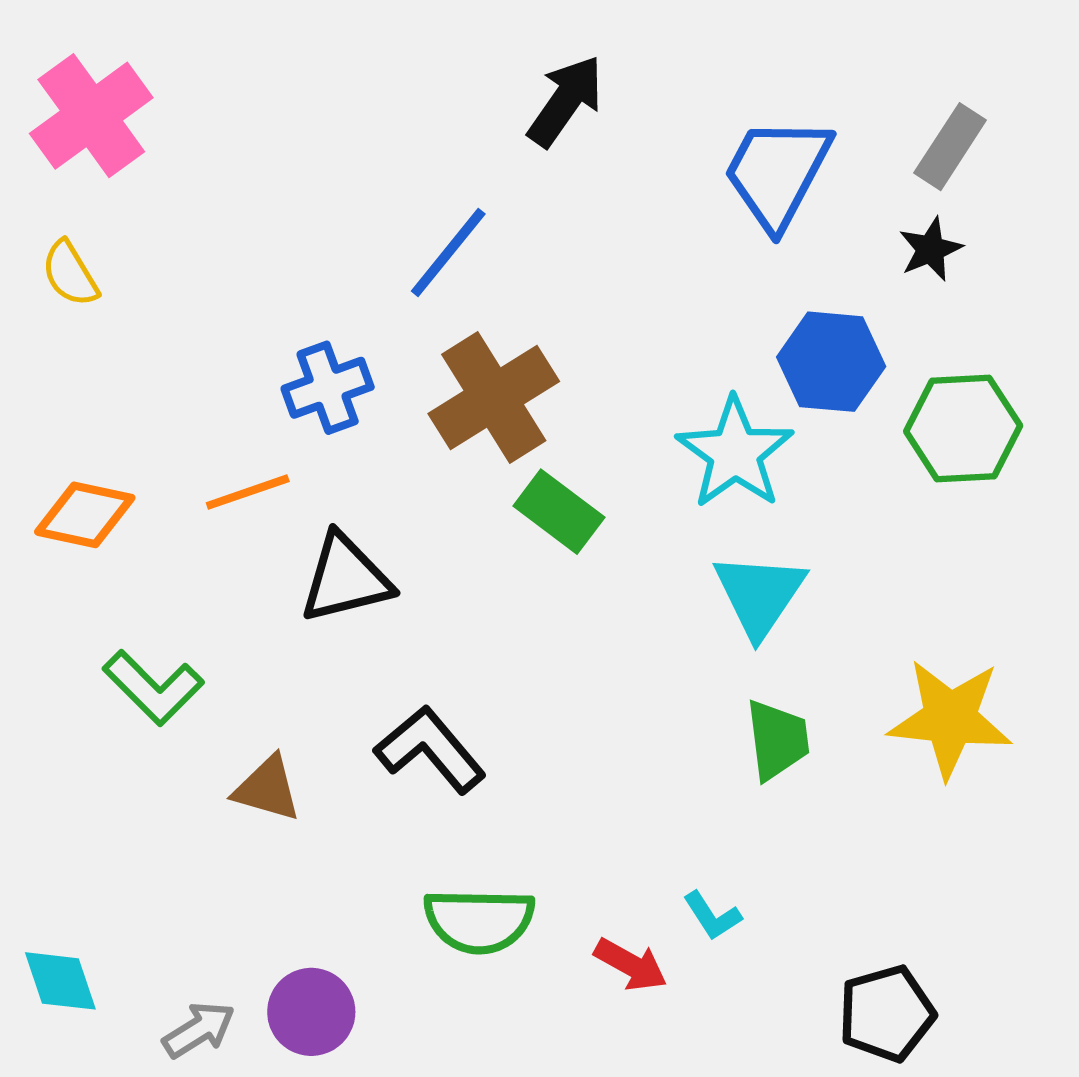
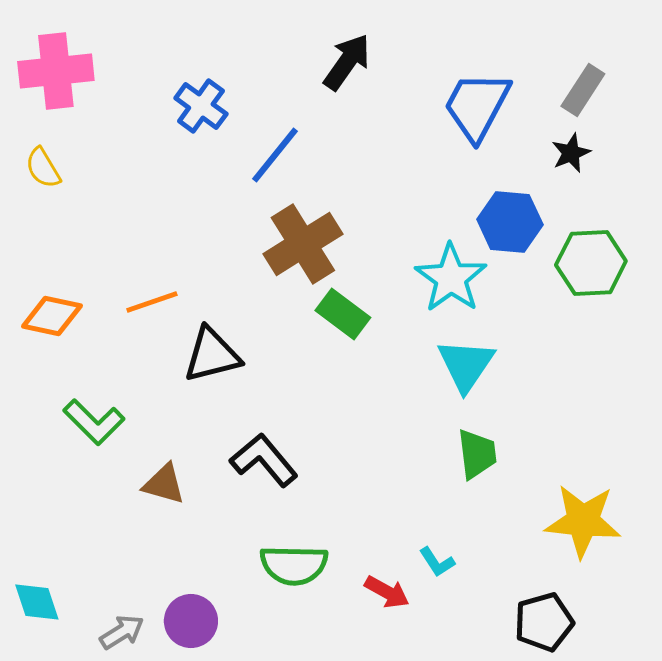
pink cross: (91, 116) -> (56, 71), turned 30
blue cross: (328, 388) -> (201, 106), moved, turned -34
yellow star: (950, 719) -> (583, 521), moved

